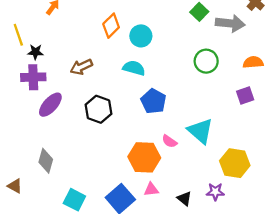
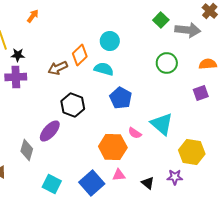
orange diamond: (111, 26) -> (80, 55), moved
purple ellipse: (50, 105) -> (50, 131), moved

